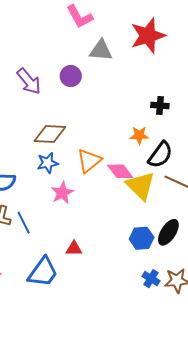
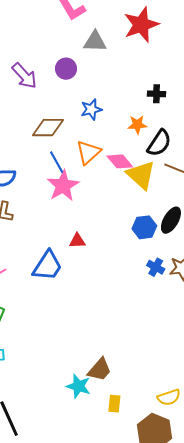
blue star: (48, 163) -> (91, 109), moved
pink star: (62, 193) -> (63, 186), size x1.4
blue line: (24, 223) -> (57, 162), moved

